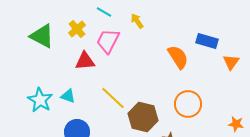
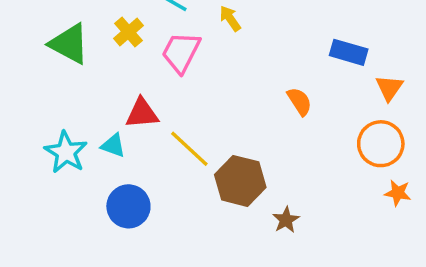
orange semicircle: (178, 57) -> (299, 101), moved, size x0.7
red triangle: (85, 61) -> (142, 113), moved
orange circle: (188, 104) -> (381, 144), moved

